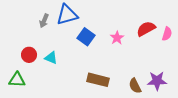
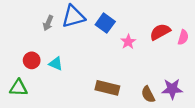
blue square: (86, 37) -> (105, 23), moved

